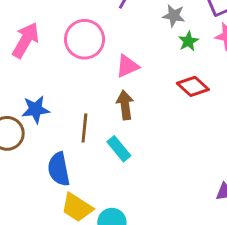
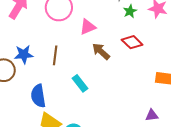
brown arrow: (125, 105) -> (101, 51), moved, turned -42
brown line: (84, 128) -> (55, 55), moved

